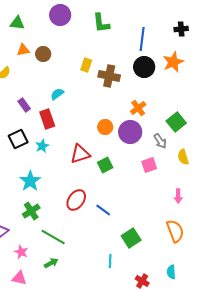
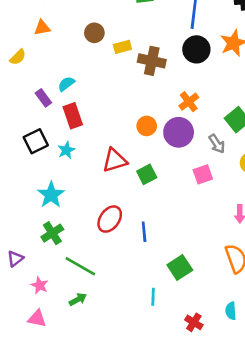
brown circle: (43, 54) -> (94, 33), moved
yellow rectangle: (86, 65) -> (122, 47), turned 56
cyan semicircle: (57, 94) -> (66, 84), moved
blue line: (103, 210) -> (144, 232), turned 49

